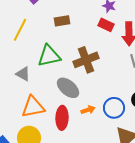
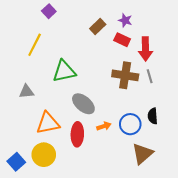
brown rectangle: (62, 21) -> (98, 26), moved, turned -35
brown cross: (86, 60) -> (125, 75), moved, turned 30
gray triangle: (23, 74) -> (26, 92), moved, turned -35

